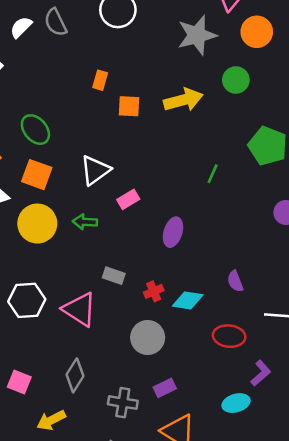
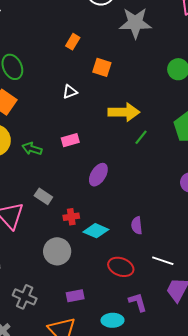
gray star: (197, 35) -> (135, 23), moved
yellow arrow: (183, 100) -> (124, 112), moved
orange square: (129, 106) -> (102, 67), moved
white triangle: (95, 170) -> (70, 92), moved, size x0.6
purple L-shape: (261, 373) -> (138, 302), turned -80
purple rectangle: (165, 388) -> (75, 296), moved

